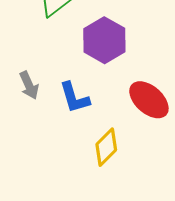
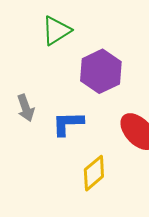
blue L-shape: (74, 98) -> (68, 123), turned 100

